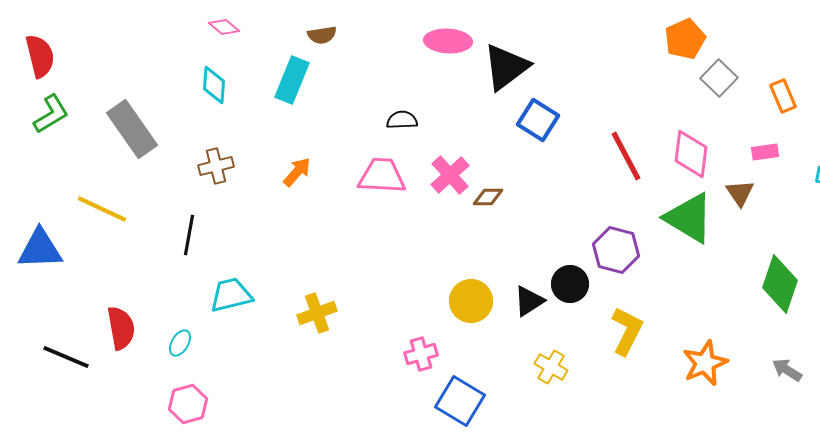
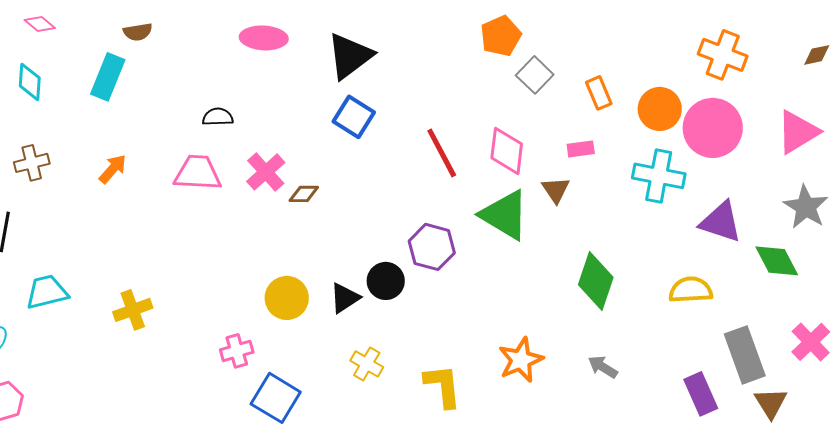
black triangle: (506, 67) -> (350, 56), moved
yellow L-shape: (627, 331) -> (443, 386), moved, turned -33

